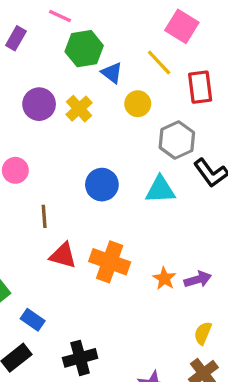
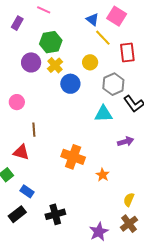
green hexagon: (84, 49) -> (51, 42), moved
blue triangle: (112, 73) -> (92, 19), moved
blue circle: (102, 185) -> (70, 84), moved
red triangle: (63, 255) -> (21, 152), moved
orange star: (164, 278) -> (103, 175), moved
purple arrow: (198, 279) -> (126, 141), moved

